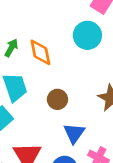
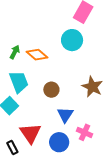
orange diamond: (40, 52) -> (37, 55), turned -35

